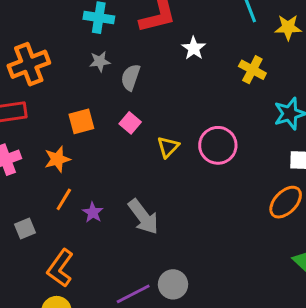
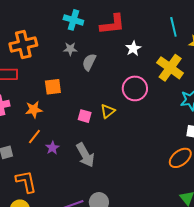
yellow cross: (252, 70) -> (170, 68), size x1.5
pink square: (130, 123) -> (85, 116), moved, turned -32
pink circle: (218, 145) -> (135, 88), moved
orange L-shape: (60, 268) -> (26, 182), turned 125

